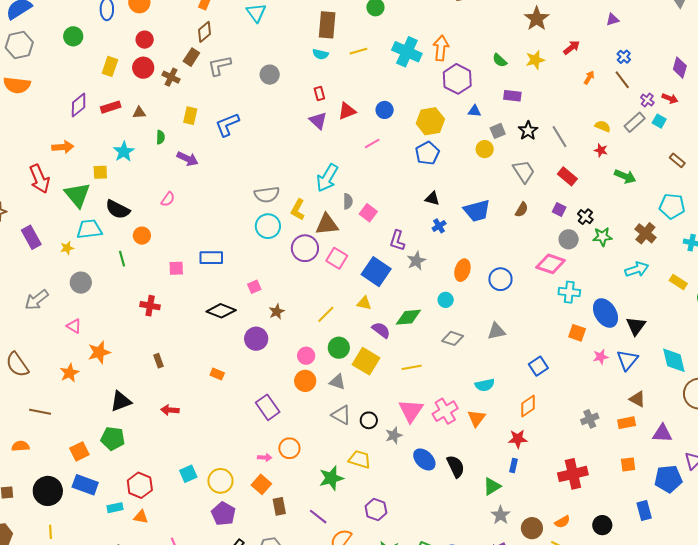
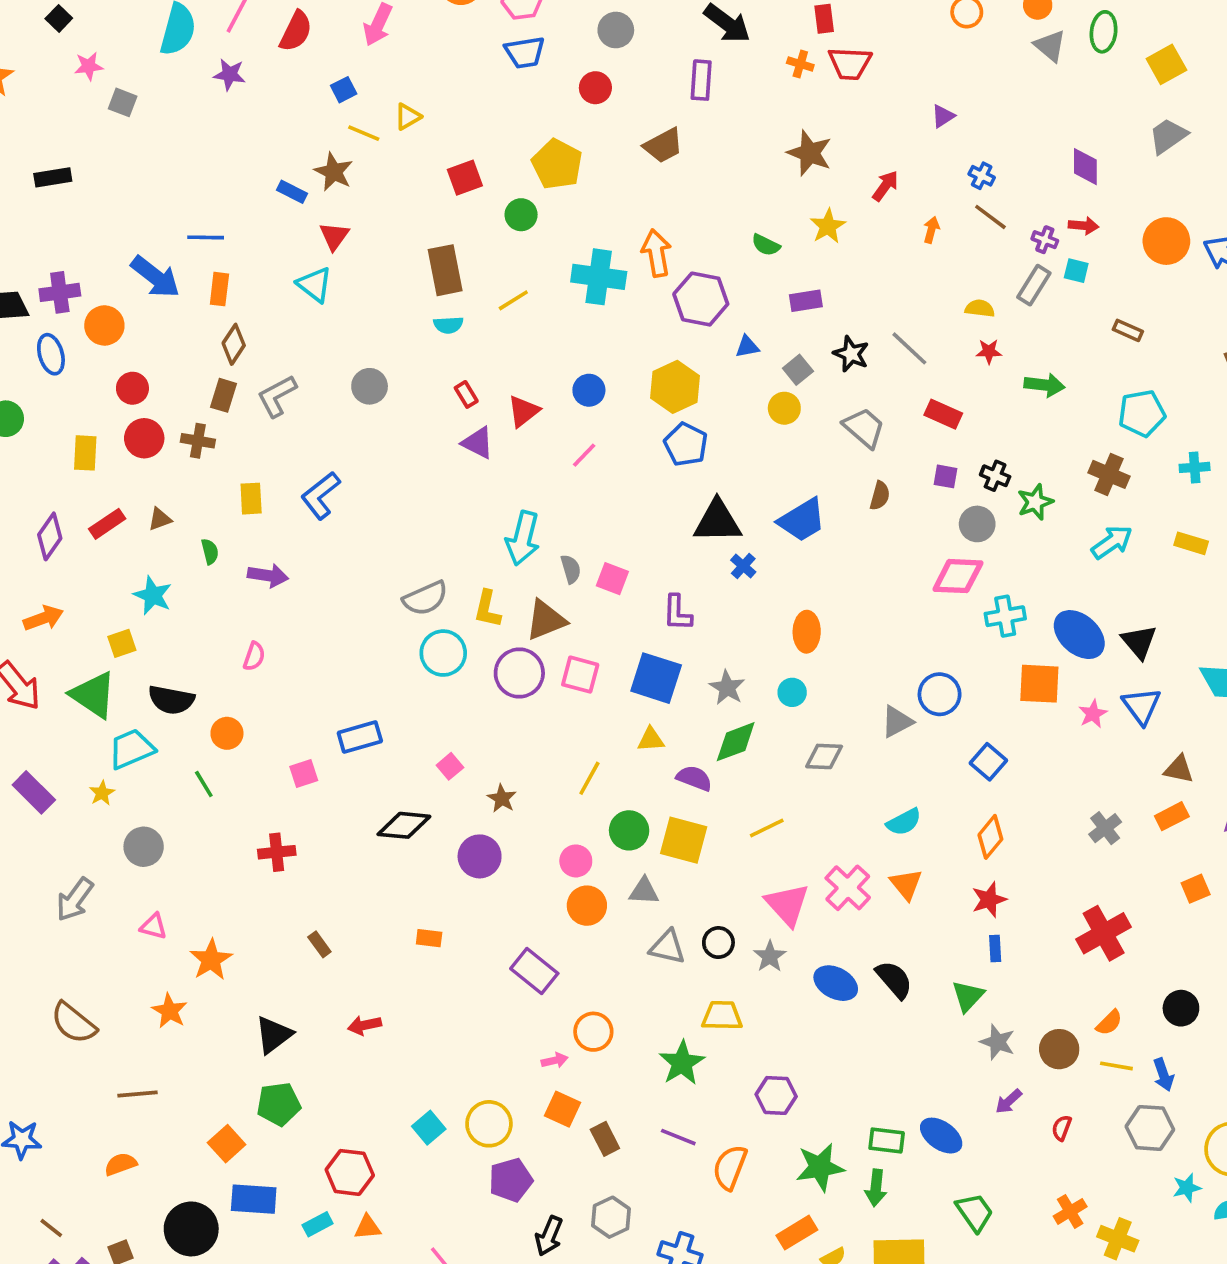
black triangle: (432, 199) -> (717, 521), size x1.8
gray star: (416, 261) -> (727, 688), moved
blue circle: (500, 279) -> (940, 694), moved
orange square: (577, 333) -> (1039, 684), size x1.4
purple pentagon: (223, 514) -> (511, 1180), turned -30

